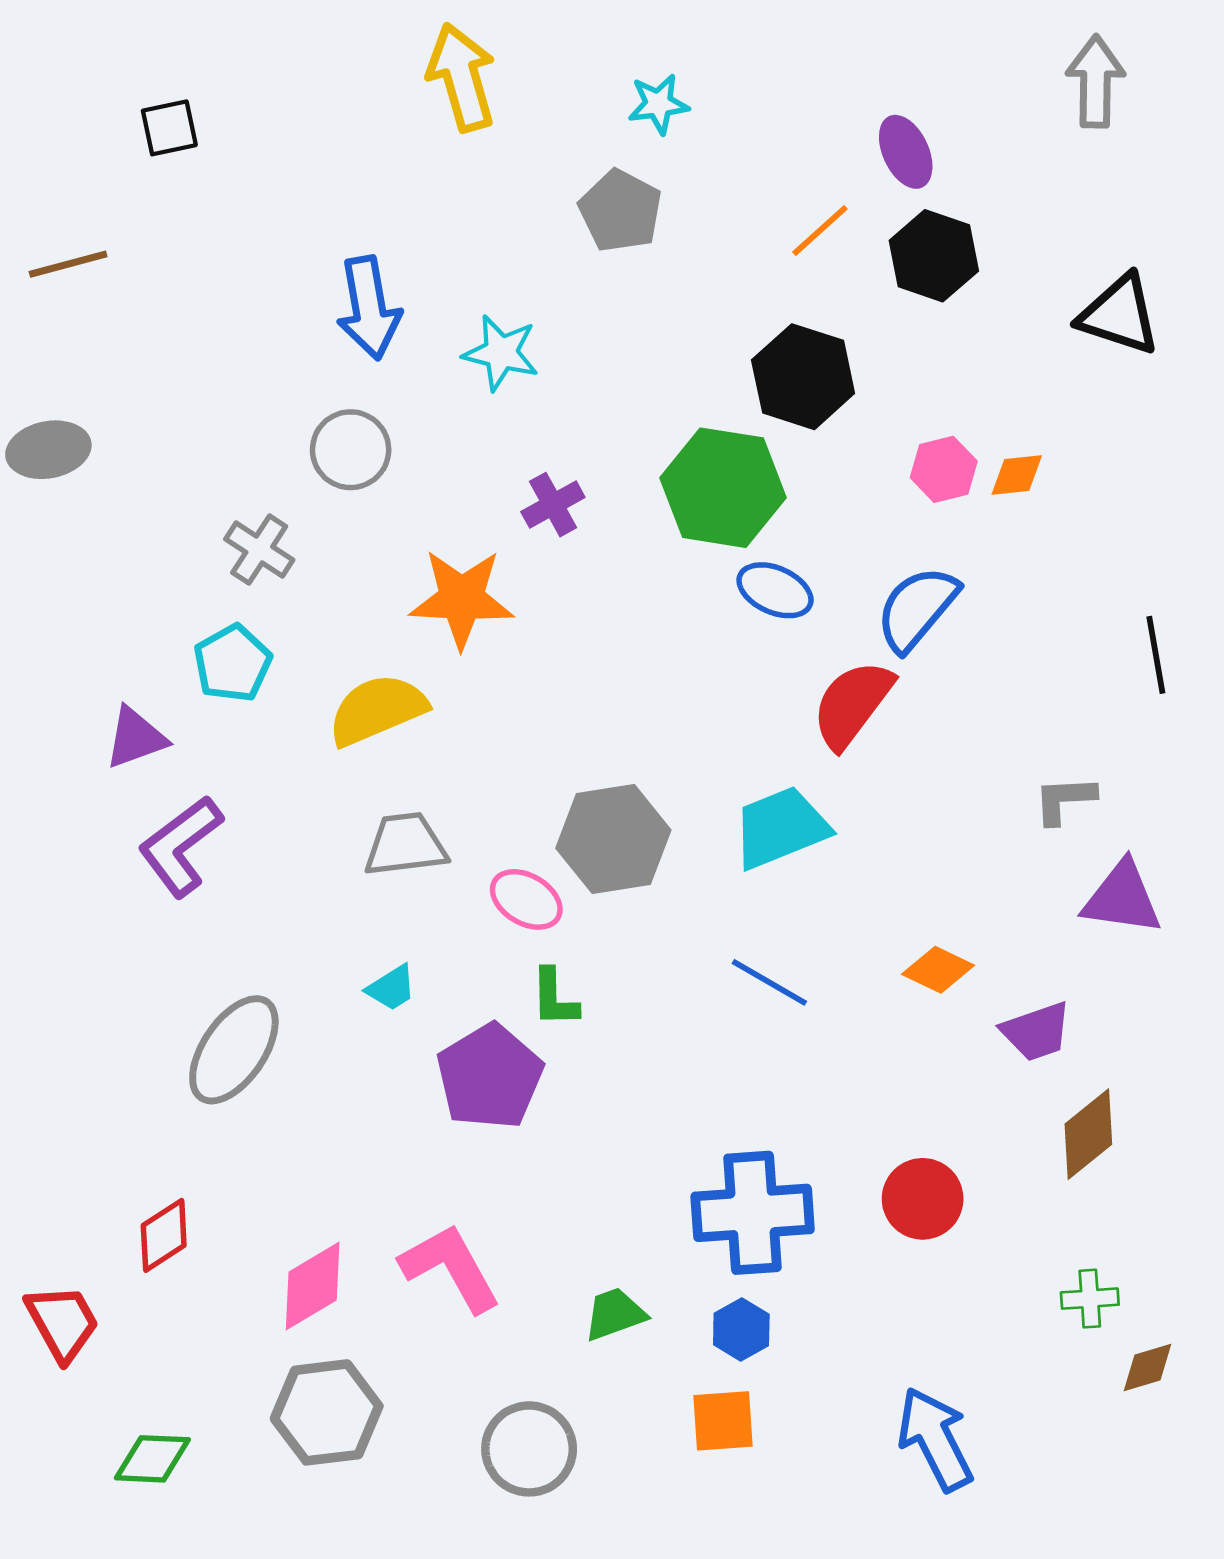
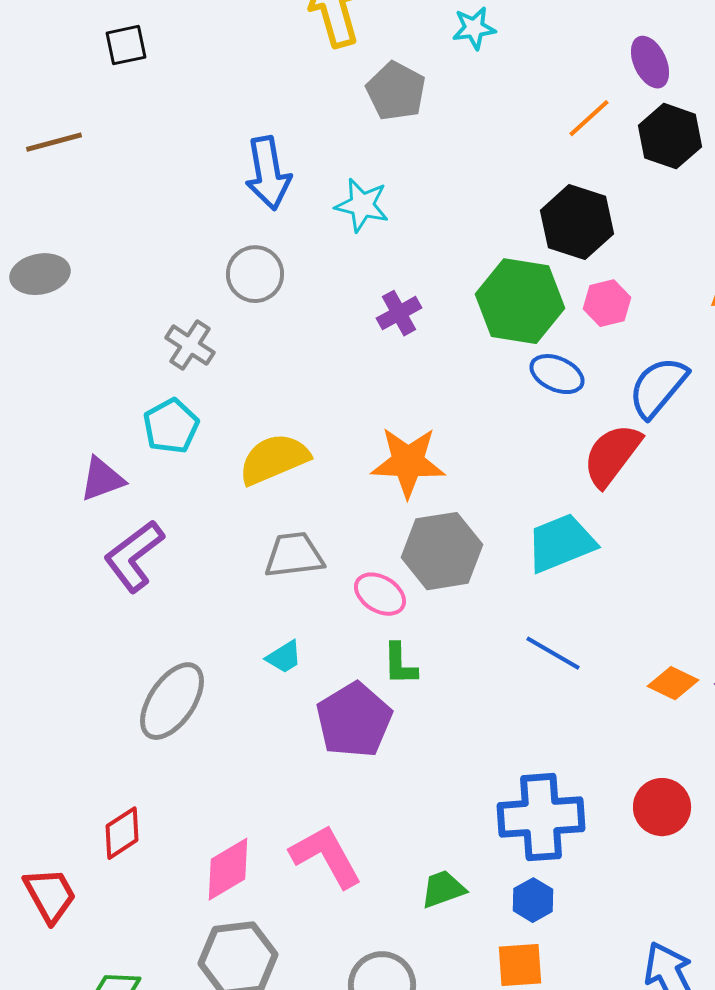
gray pentagon: (620, 211) -> (396, 91), moved
pink hexagon: (944, 469) -> (607, 303), moved
orange star: (462, 599) -> (408, 462), moved
orange diamond: (938, 970) -> (673, 683), moved

